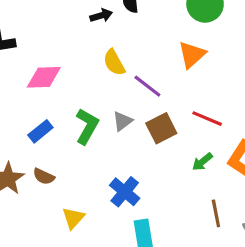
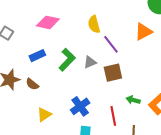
red line: (207, 119) -> (113, 116), moved, turned 42
green arrow: (202, 162) -> (133, 100), turned 40

